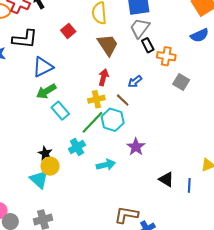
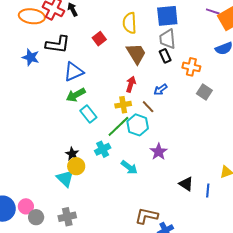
gray trapezoid: (140, 28) -> (167, 39), turned -45
black rectangle: (148, 45) -> (165, 56), moved
cyan arrow: (106, 165) -> (129, 167), turned 48

